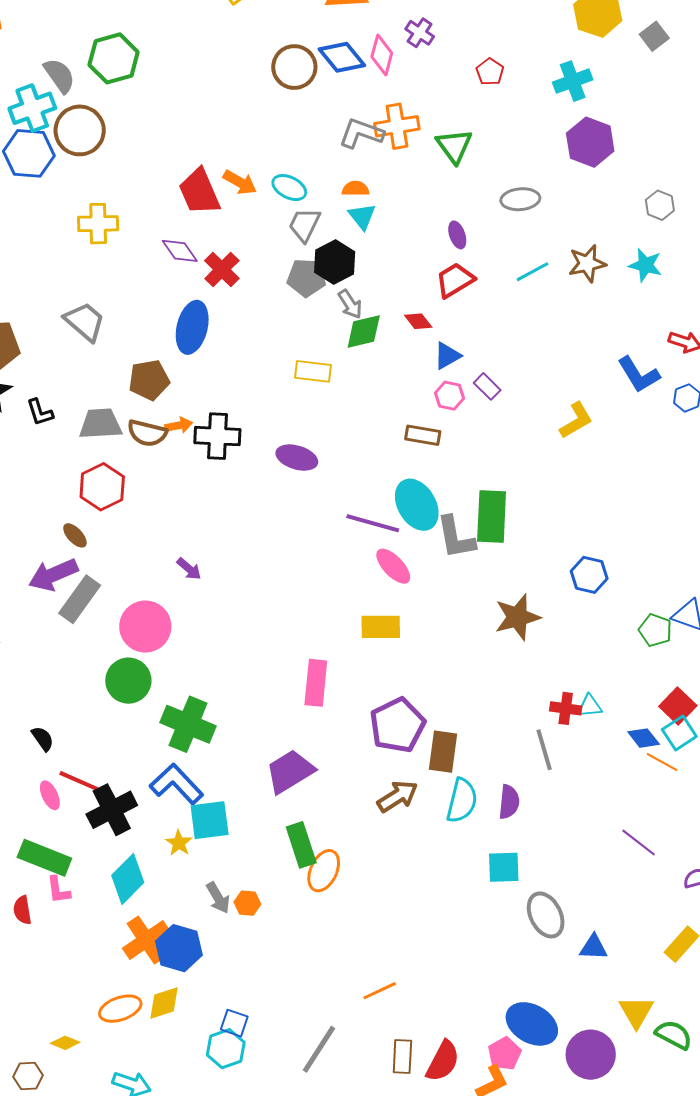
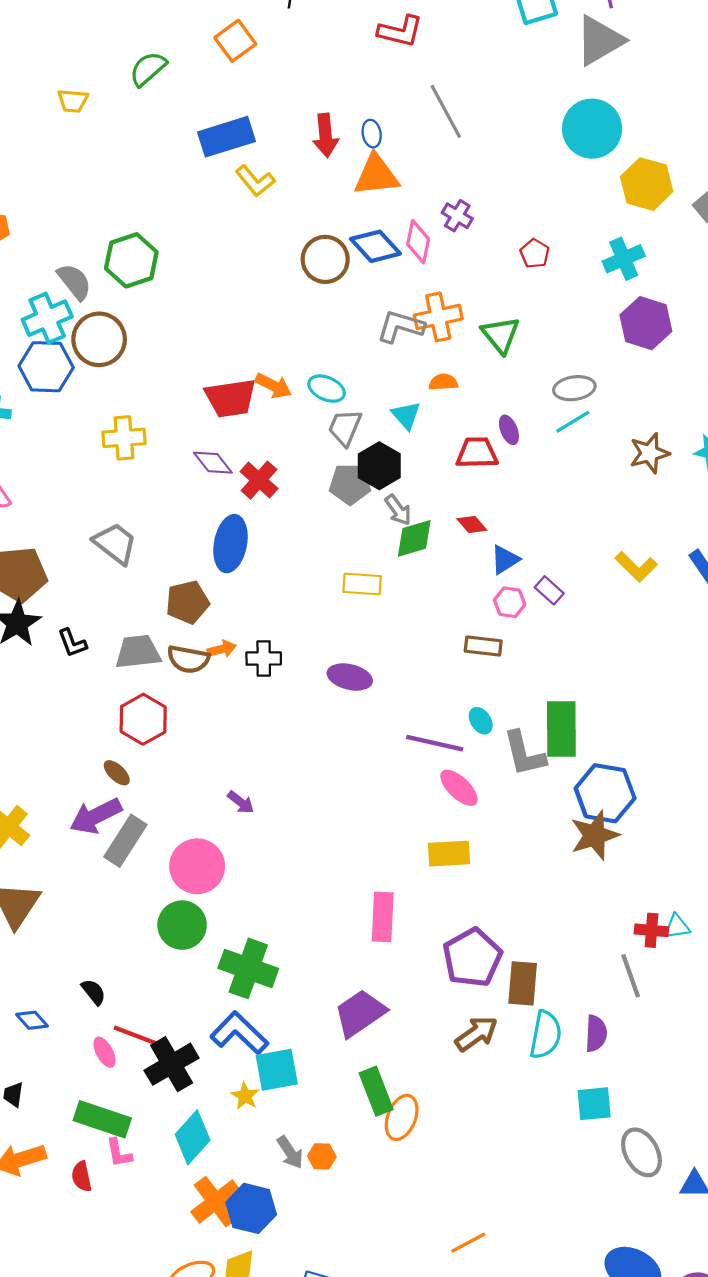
orange semicircle: (355, 189) -> (443, 382), moved
red trapezoid: (199, 192) -> (231, 398), turned -72
cyan line: (533, 272) -> (573, 422), moved
red trapezoid: (455, 280) -> (477, 453), moved, turned 33
yellow L-shape: (576, 420) -> (636, 567), moved, turned 78
black cross: (217, 436) -> (264, 658), size x0.7
cyan ellipse: (417, 505) -> (481, 721), size x0.5
blue hexagon: (589, 575) -> (605, 793), moved, size x1.5

